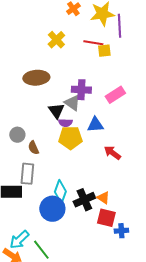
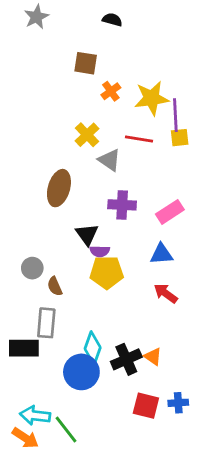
yellow square: (104, 51) -> (180, 138), moved
brown ellipse: (36, 78) -> (59, 188), turned -70
gray triangle: (72, 103) -> (109, 160), moved
blue triangle: (95, 125) -> (161, 254), moved
red square: (106, 218) -> (146, 406), moved
cyan arrow: (19, 240) -> (35, 415), turned 50

